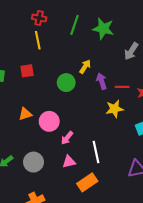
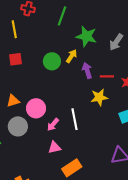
green star: (103, 29) -> (86, 36), moved
yellow line: (38, 40) -> (14, 29), moved
green circle: (66, 83) -> (52, 61), moved
white line: (96, 152) -> (74, 119), moved
gray circle: (33, 162) -> (18, 126), moved

